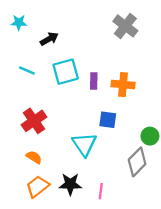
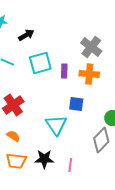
gray cross: (125, 26) -> (91, 47), moved
orange trapezoid: (37, 186) -> (16, 161), turned -135

